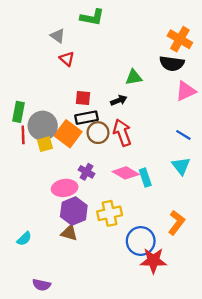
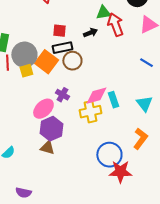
red arrow: (122, 133) -> (115, 25), moved
cyan triangle: (181, 166) -> (144, 104), moved
pink diamond: (126, 173) -> (96, 96), turned -45
pink ellipse: (65, 188) -> (43, 109), turned -35
yellow cross: (110, 213) -> (90, 112), moved

